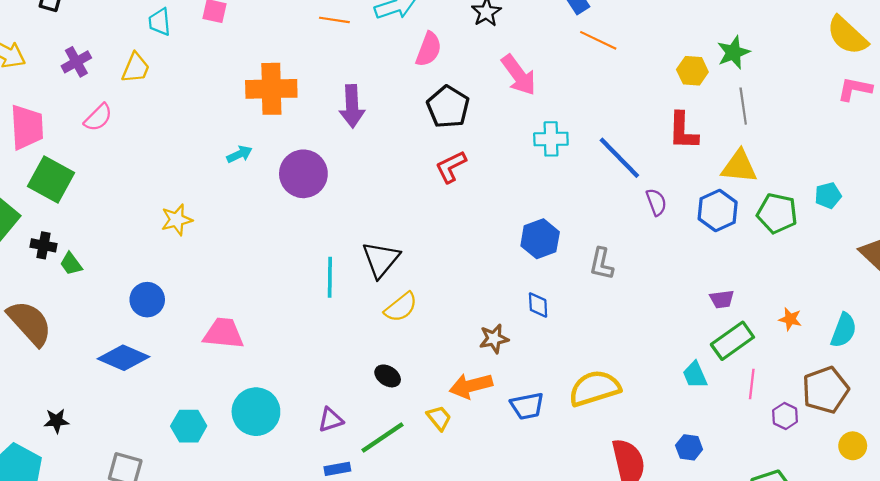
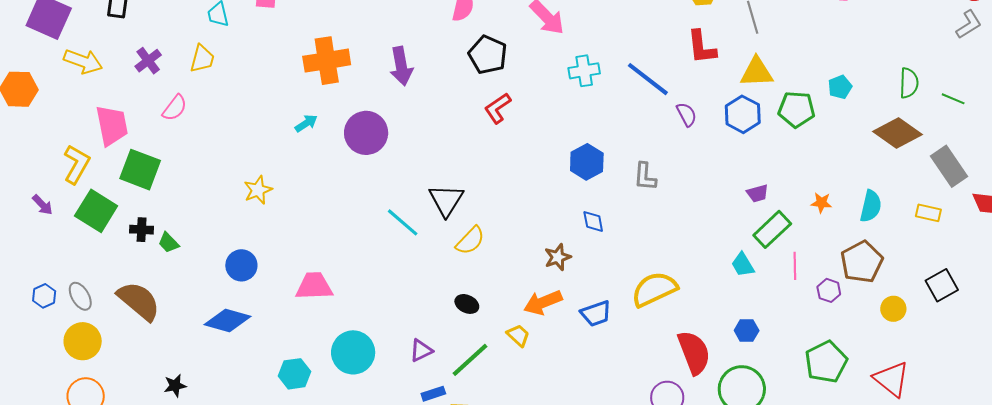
cyan line: (330, 277) -> (403, 222), turned -42

